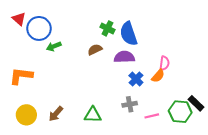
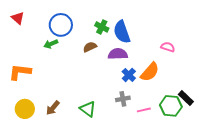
blue circle: (39, 28) -> (61, 25), moved
pink semicircle: (164, 63) -> (168, 47), moved, turned -80
orange semicircle: (158, 76) -> (150, 72), size x1.5
green triangle: (93, 115) -> (88, 109), turned 36

